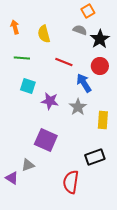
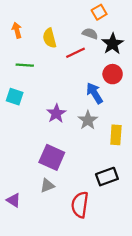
red line: (64, 62) -> (75, 53), moved, turned -48
cyan square: (28, 86) -> (15, 97), moved
purple star: (50, 101) -> (56, 113), turned 30
gray triangle: (28, 165) -> (47, 186), moved

